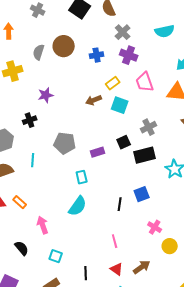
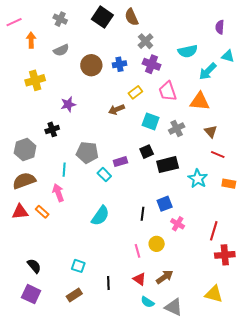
cyan semicircle: (165, 31) -> (188, 51), moved
brown circle: (64, 46) -> (91, 65), moved
gray semicircle: (39, 52) -> (61, 50), moved, turned -133
cyan square: (120, 105) -> (151, 121), moved
gray cross: (149, 127) -> (177, 128), moved
cyan line: (33, 160) -> (64, 170), moved
cyan rectangle: (82, 177) -> (104, 175), moved, turned -32
pink arrow: (43, 225) -> (58, 193), moved
pink cross: (155, 227) -> (178, 224), moved
yellow circle: (170, 246) -> (157, 244), moved
black semicircle: (22, 248) -> (34, 266), moved

